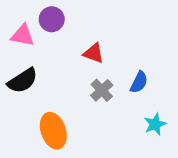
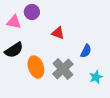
gray cross: (102, 90) -> (63, 69), moved, size x1.5
orange ellipse: (53, 131) -> (36, 67), moved

